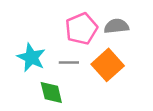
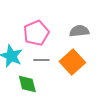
pink pentagon: (81, 29) -> (36, 33), moved

